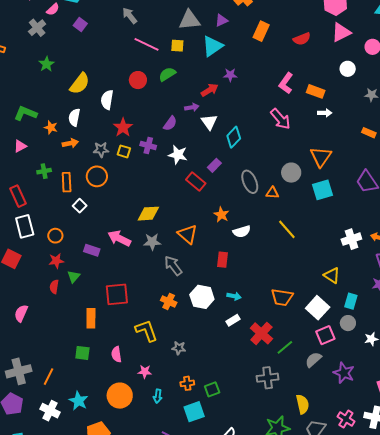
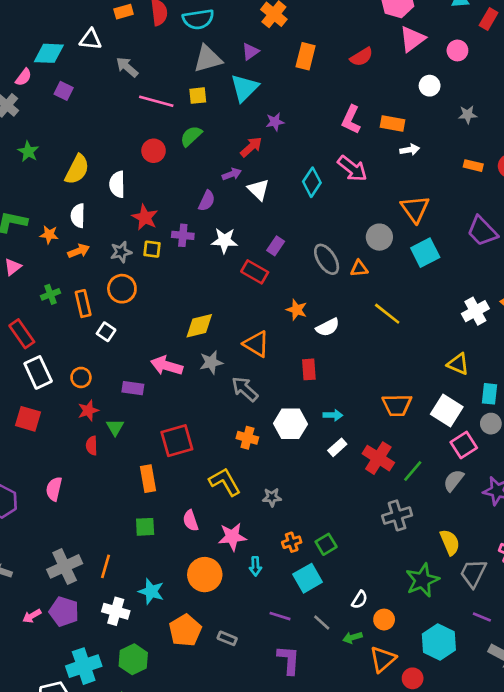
cyan diamond: (234, 137) -> (312, 182), moved
pink star: (145, 372) -> (232, 537), size x1.5

